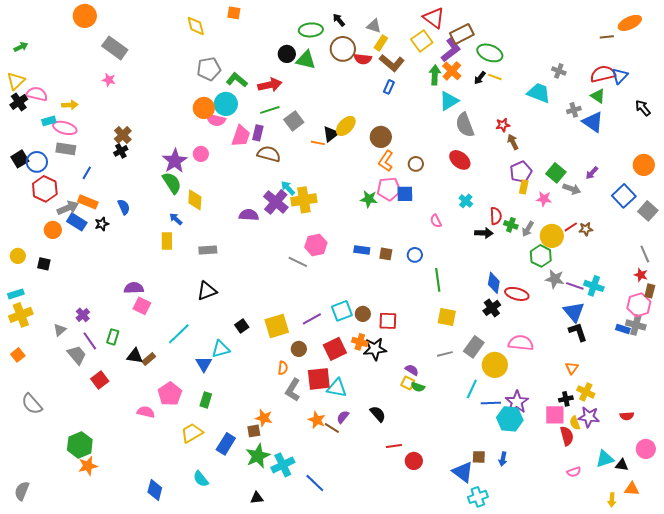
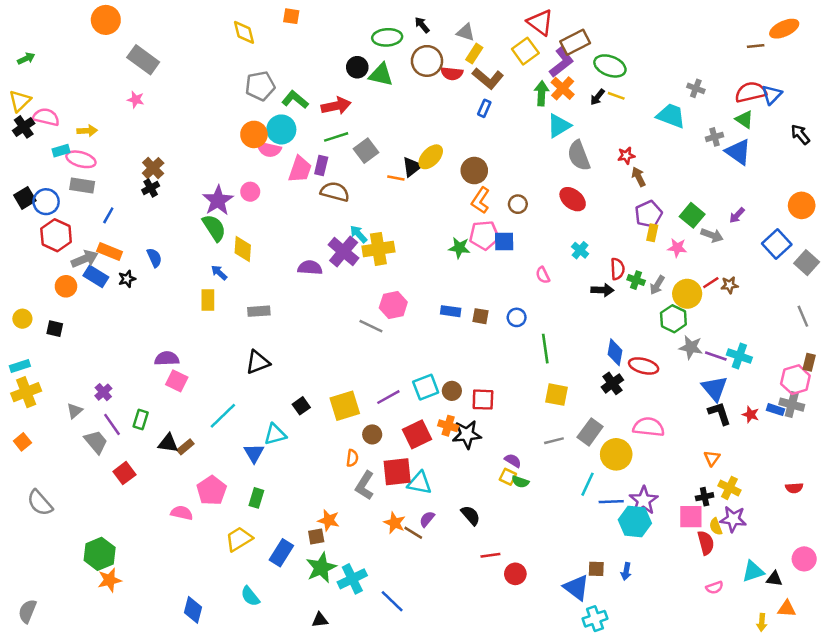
red star: (641, 275) -> (751, 415), moved
red semicircle: (627, 416) -> (794, 488), moved

